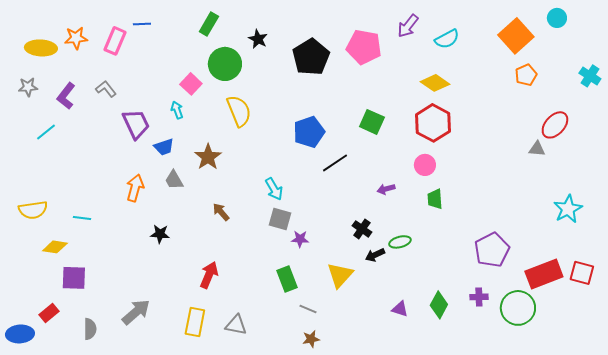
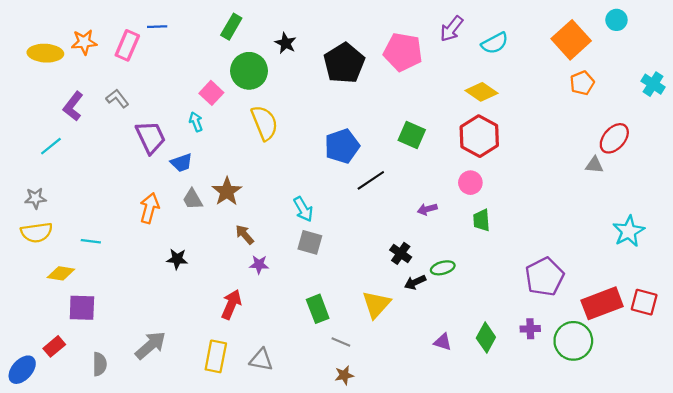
gray star: (28, 87) -> (35, 198), moved
brown star: (208, 157) -> (227, 191), moved
purple star: (300, 239) -> (259, 265), moved
blue ellipse: (20, 334) -> (22, 370), turned -44

